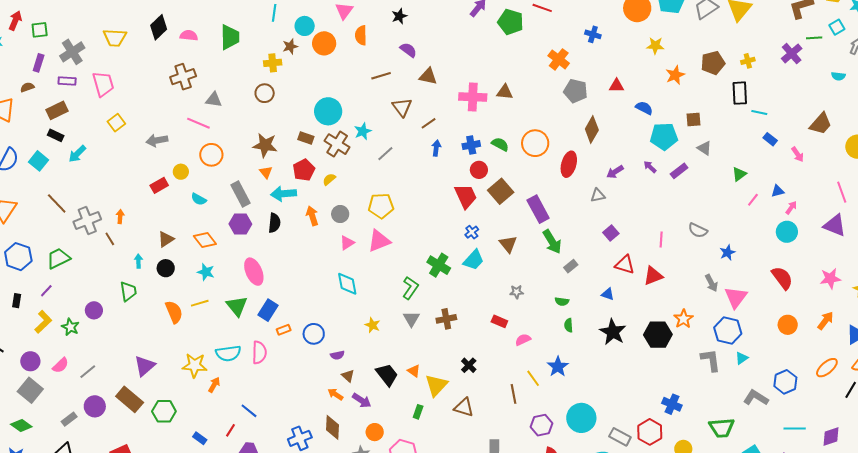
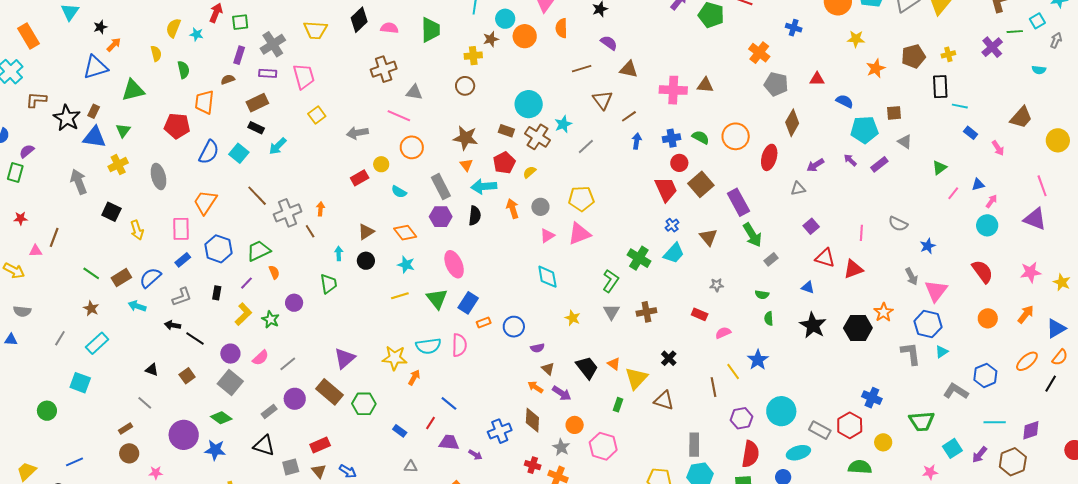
orange semicircle: (174, 312) -> (274, 272), moved, size x0.6

